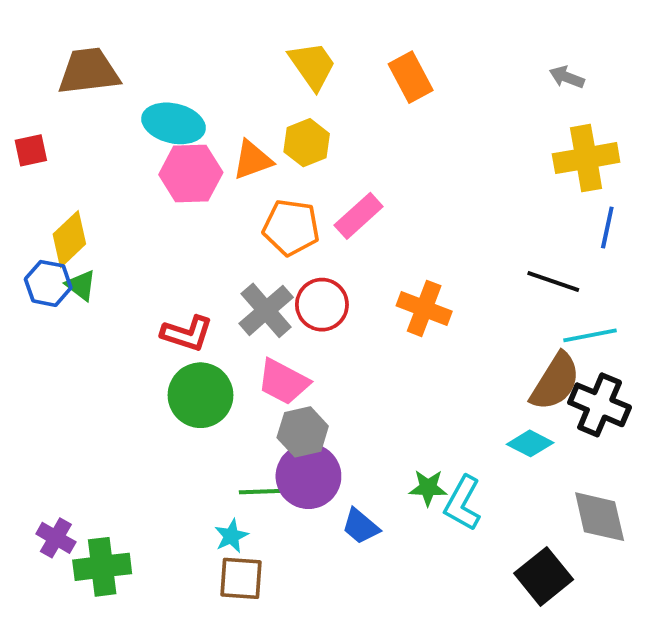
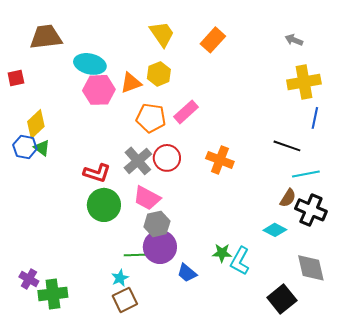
orange rectangle: (411, 77) -> (213, 40), turned 70
brown semicircle: (555, 382) -> (288, 198), size x0.6
brown square: (241, 578) -> (125, 300), turned -30

